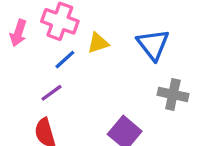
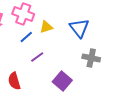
purple line: (52, 93) -> (37, 57), moved

